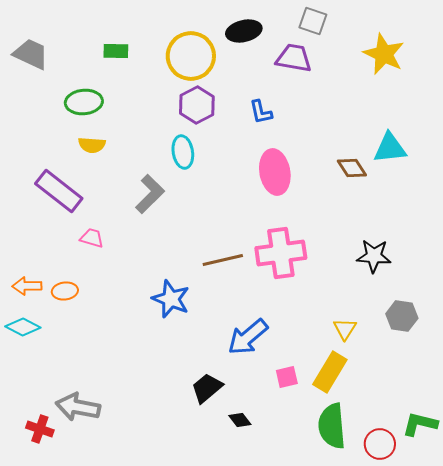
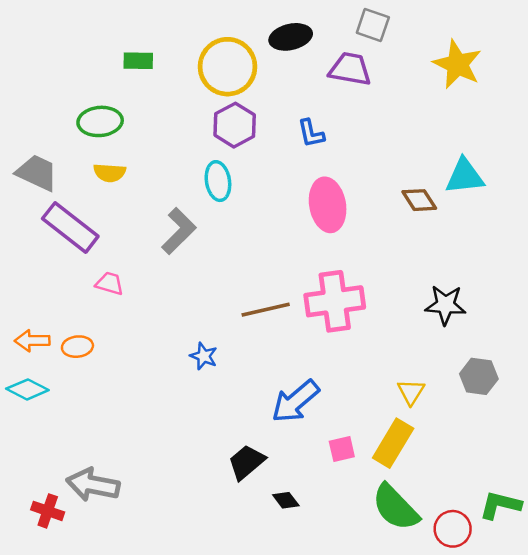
gray trapezoid: (31, 54) -> (37, 173), moved
blue star: (171, 299) -> (204, 356), size x0.6
green semicircle: (332, 426) -> (395, 507), turned -39

